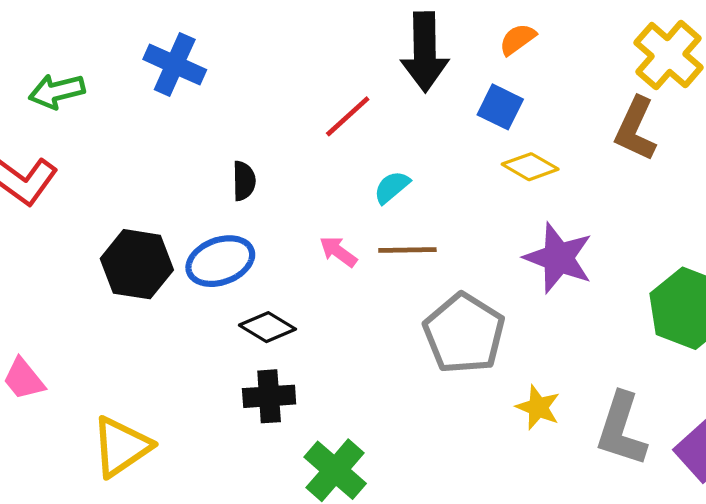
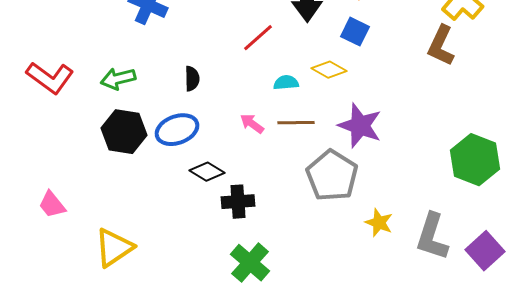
green arrow: (57, 91) -> (118, 79), moved
yellow diamond: (530, 167) -> (329, 70), moved
cyan semicircle: (392, 187) -> (286, 83), turned 35
purple star: (558, 258) -> (360, 126), moved
black cross: (269, 396) -> (238, 202), moved

